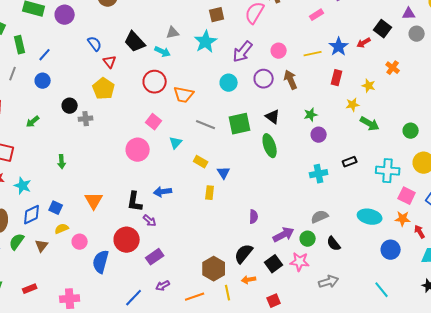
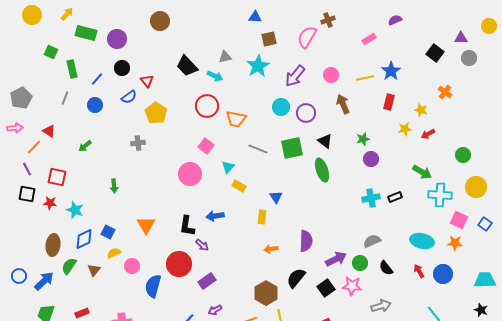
red arrow: (364, 43) -> (428, 134), moved
blue semicircle: (95, 44) -> (129, 97), moved, turned 91
red triangle: (110, 62) -> (147, 81), moved
purple circle: (264, 79) -> (306, 113), moved
black circle: (70, 106) -> (122, 68), moved
green arrow: (370, 124) -> (422, 172), moved
yellow rectangle: (201, 162) -> (239, 186), moved
black rectangle: (350, 162) -> (395, 197), moved
purple semicircle: (254, 217) -> (306, 241), size x1.5
red arrow: (420, 232) -> (419, 271), moved
orange arrow: (249, 280) -> (271, 249), moved

